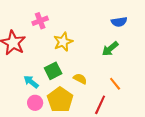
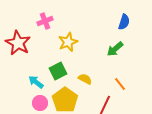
blue semicircle: (119, 22) -> (124, 22), turned -63

